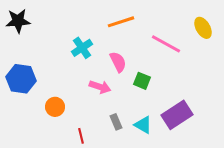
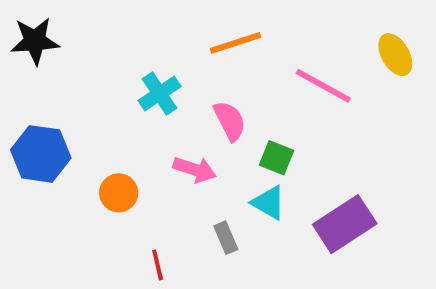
orange circle: (55, 107) -> (119, 193), moved
cyan triangle: (143, 125) -> (269, 203), moved

